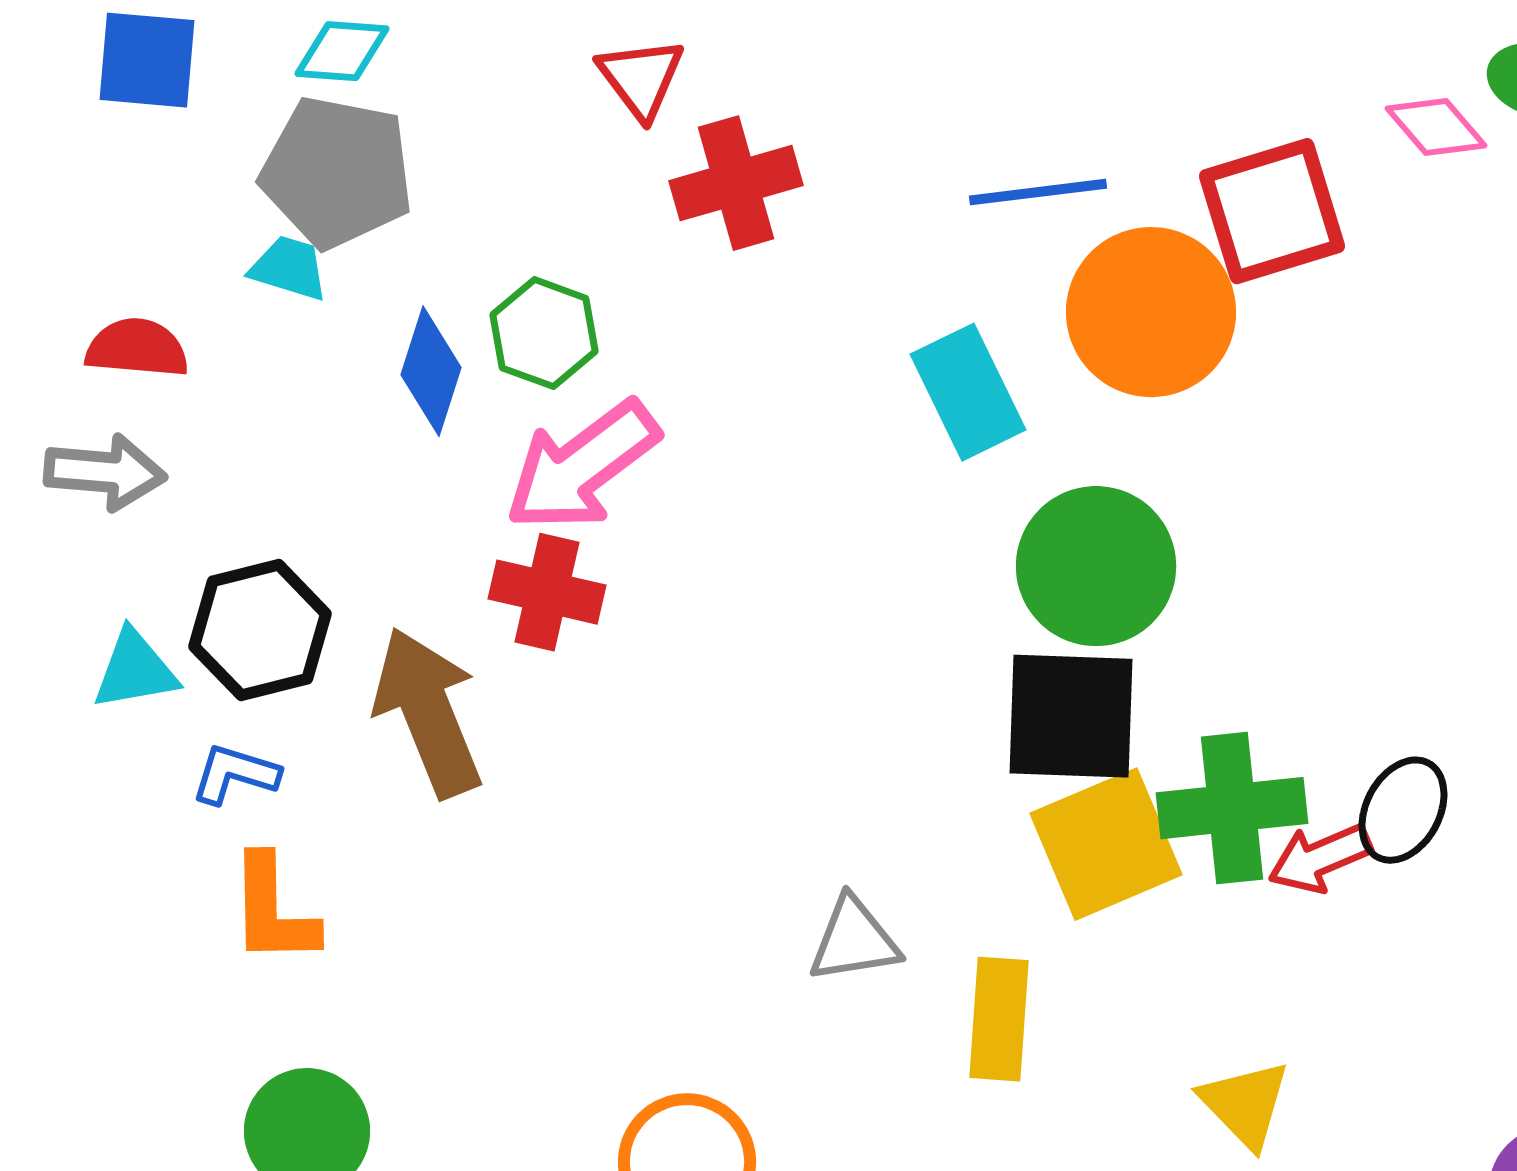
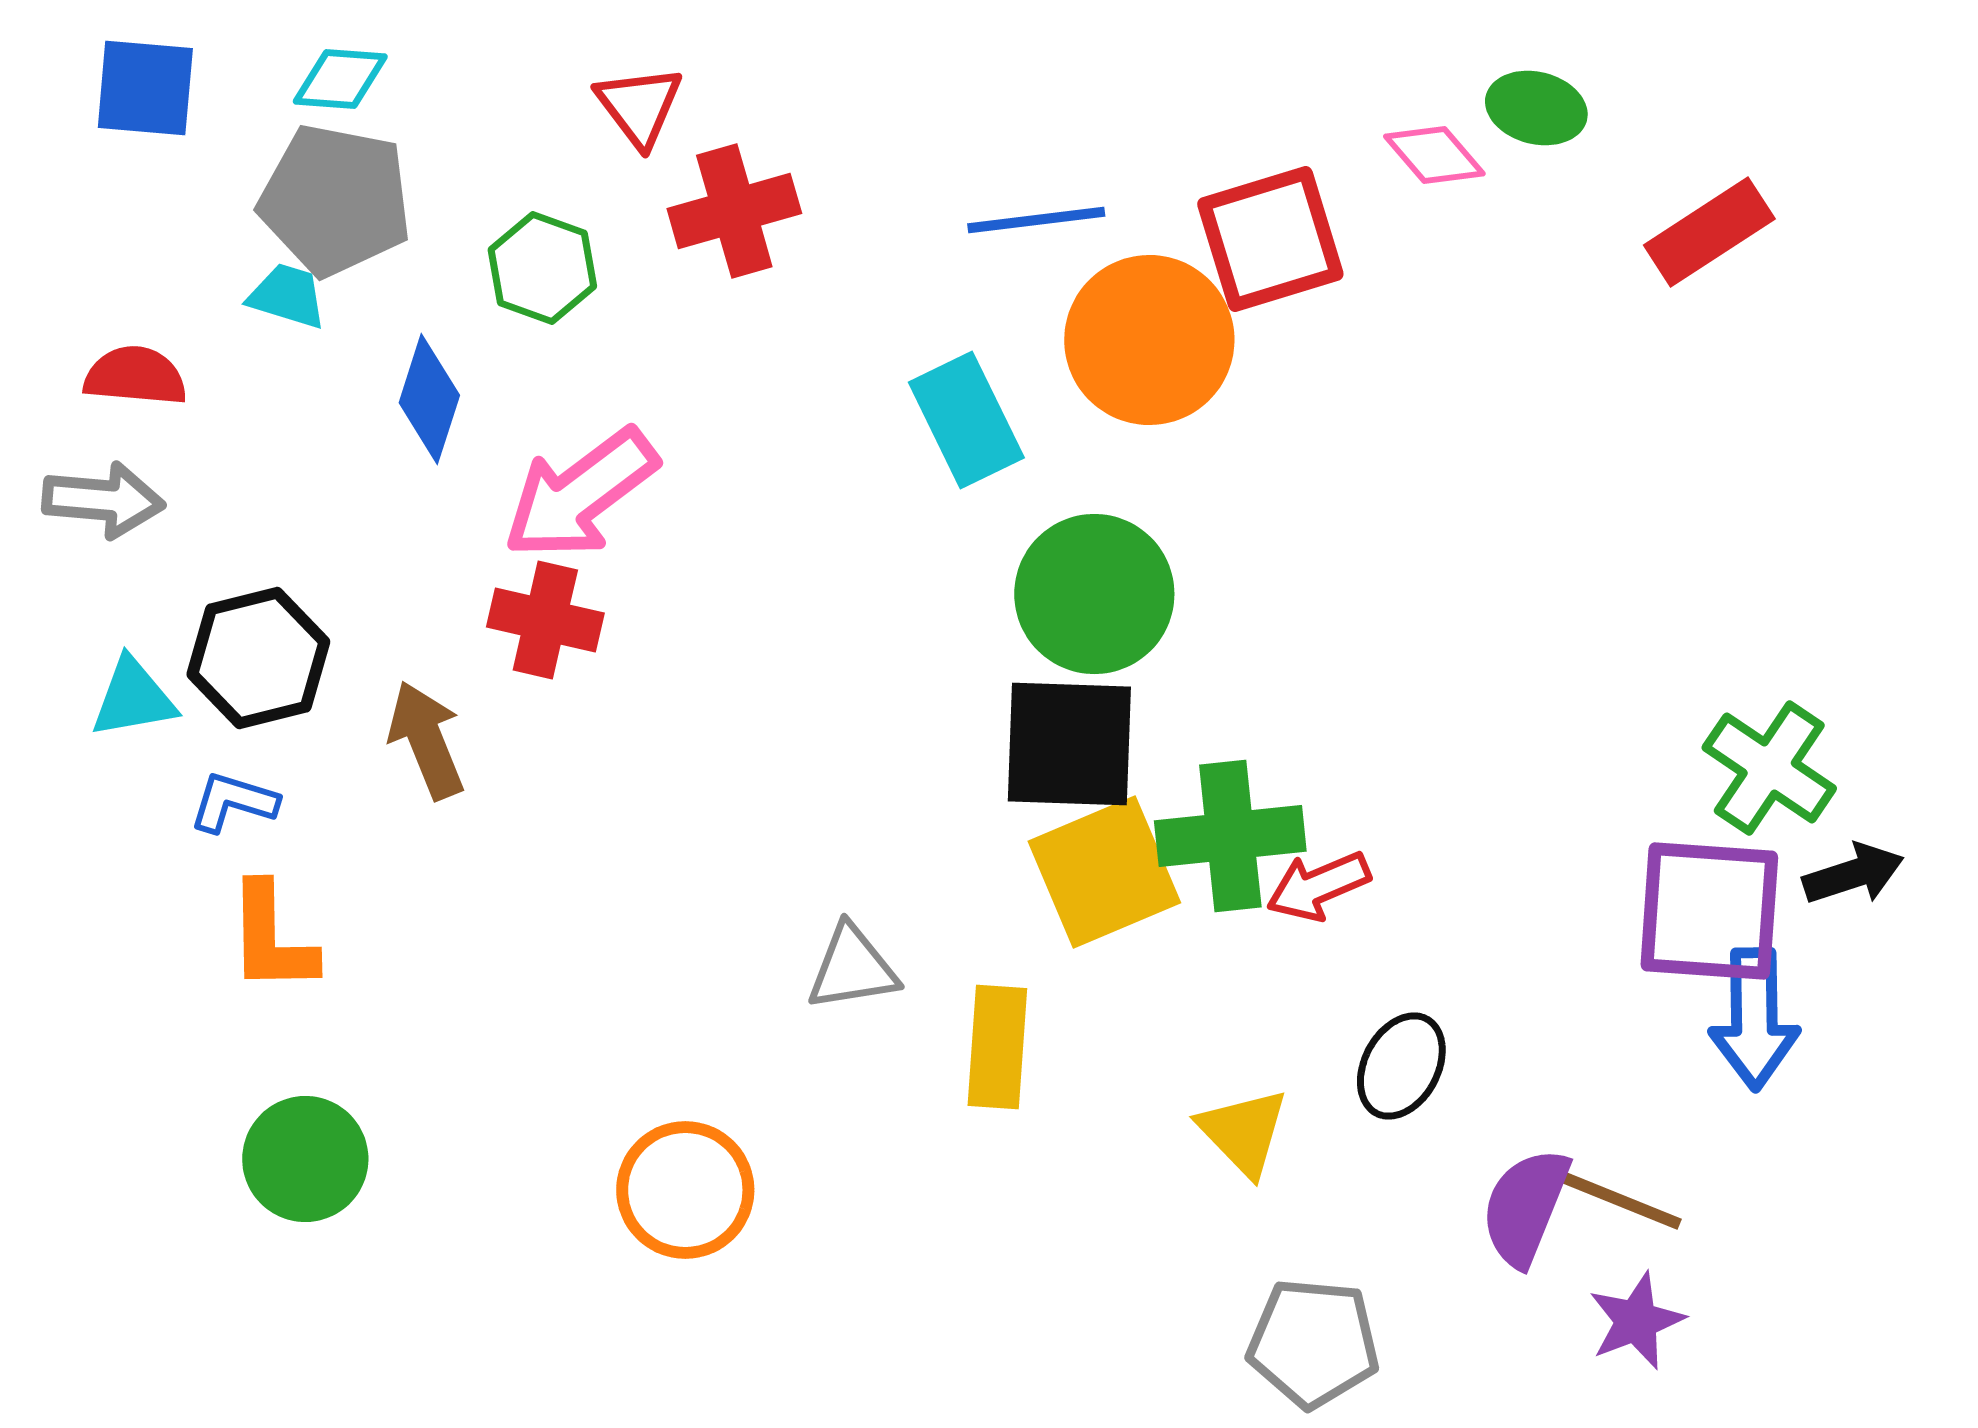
green hexagon: (544, 333) -> (542, 268), moved
brown arrow: (428, 712) -> (426, 740), size x0.7
black ellipse: (1403, 810) -> (1401, 1066), moved

